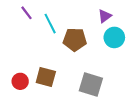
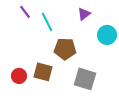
purple triangle: (105, 16) -> (84, 14), moved
brown pentagon: (75, 40) -> (65, 49), moved

